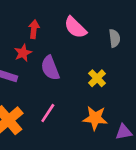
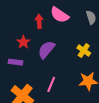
red arrow: (34, 29) -> (39, 21), moved
purple semicircle: (50, 68) -> (46, 50), turned 72

